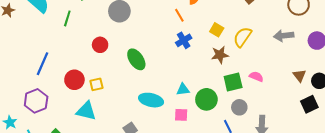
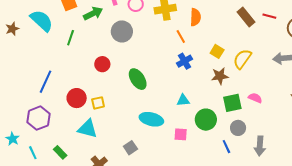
cyan triangle: (183, 89) -> (183, 100), moved

